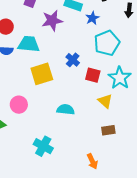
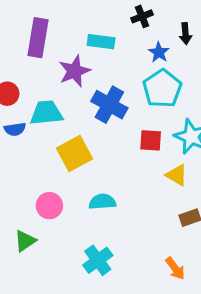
blue star: (92, 18) -> (159, 52), moved
blue cross: (73, 60) -> (109, 105), moved, size x1.6
cyan semicircle: (66, 110) -> (102, 202), moved
cyan cross: (43, 146) -> (98, 260), turned 36

